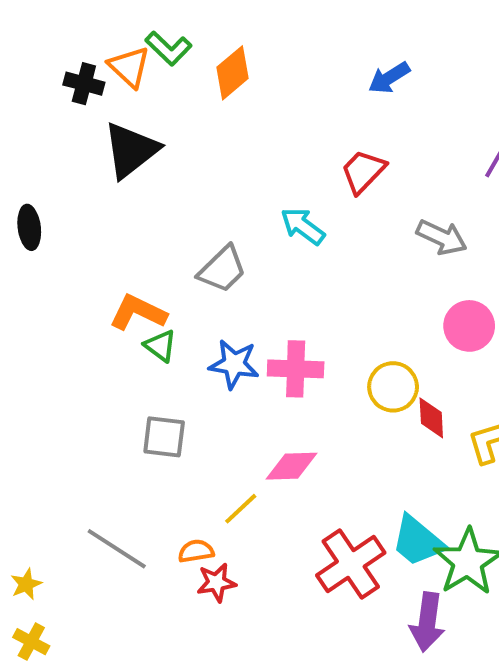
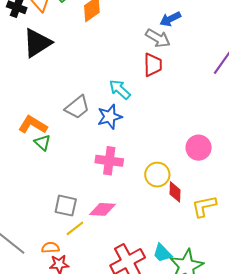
red trapezoid: (363, 171) -> (153, 65), turned 130
gray arrow: (442, 237) -> (158, 38), moved
blue star: (234, 364) -> (110, 117), moved, turned -30
gray square: (164, 437) -> (66, 206), moved
cyan trapezoid: (418, 541) -> (162, 253), size x0.7

